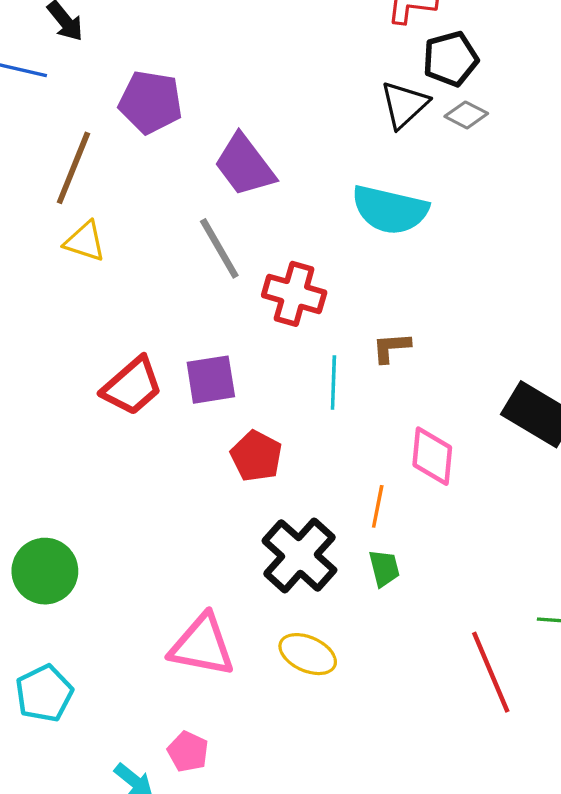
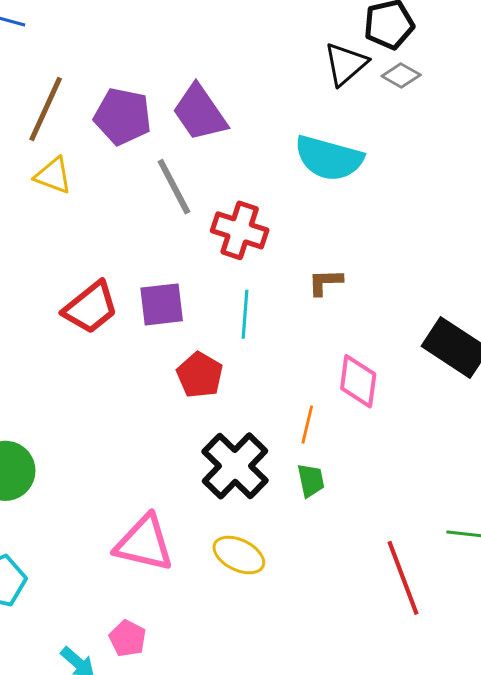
purple pentagon: (151, 102) -> (123, 116), moved
cyan line: (333, 383) -> (245, 314), moved

